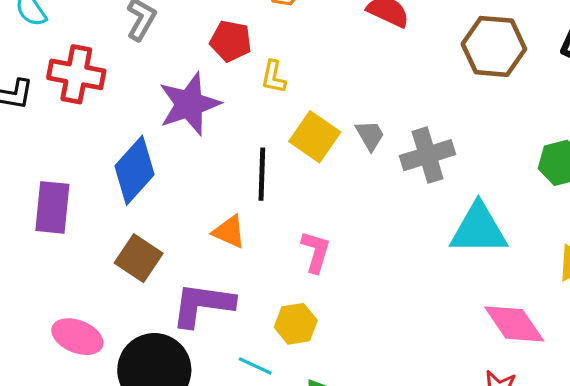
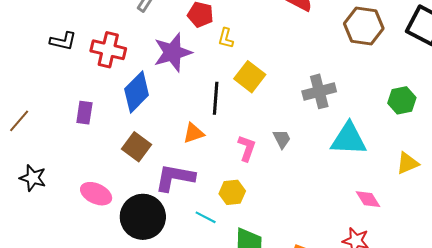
red cross: (76, 74) -> (108, 50), moved
gray trapezoid: (370, 135) -> (282, 139), moved
purple rectangle: (52, 207) -> (84, 113), size x0.7
orange triangle: (229, 232) -> (194, 133), turned -45
pink diamond: (514, 324) -> (368, 199), size x0.7

